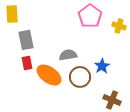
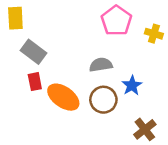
gray rectangle: (26, 40) -> (34, 52), turned -42
gray semicircle: (68, 55) -> (101, 65), moved
brown cross: (112, 100) -> (145, 129), turned 30

